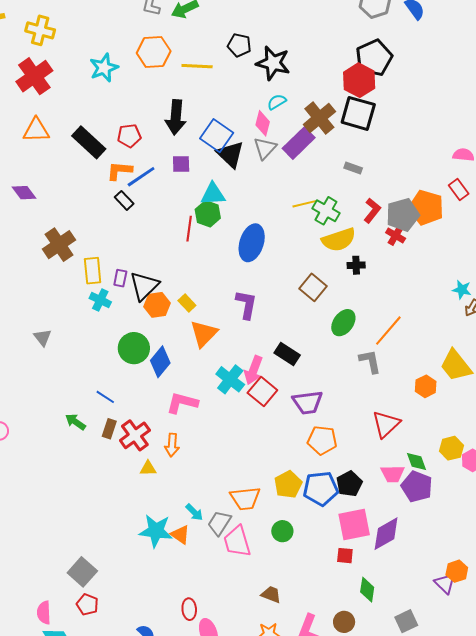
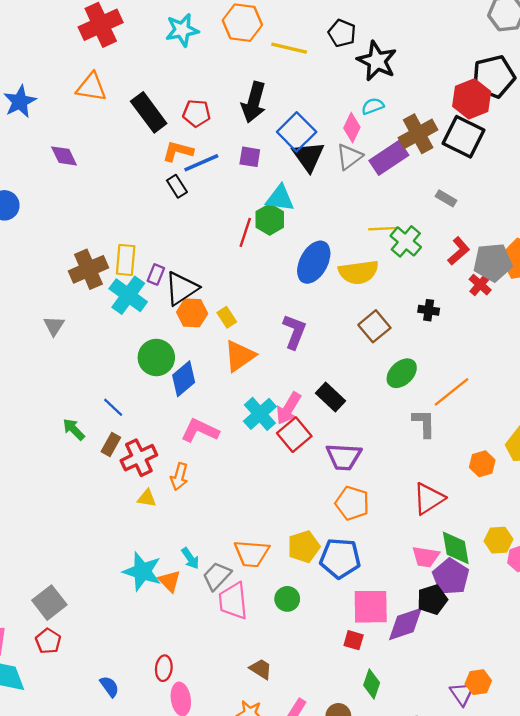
yellow semicircle: (339, 240) -> (358, 272), moved
brown cross: (59, 245) -> (88, 269), moved
cyan cross: (100, 300) -> (128, 295), size x1.5
green diamond: (417, 462) -> (456, 548), size x1.4
black pentagon: (349, 484) -> (432, 599), moved

